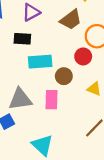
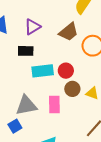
red circle: (83, 56) -> (66, 71), moved
brown circle: (64, 76) -> (72, 89), moved

